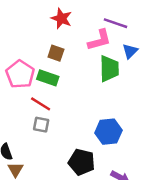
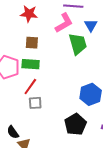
red line: (41, 104) -> (30, 87), turned -72
black pentagon: (82, 162) -> (75, 124), turned -30

